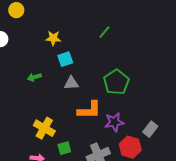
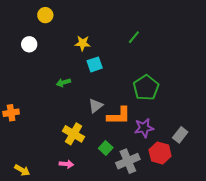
gray triangle: (71, 83) -> (96, 106), moved, turned -35
green square: (64, 148) -> (106, 148), moved, turned -32

